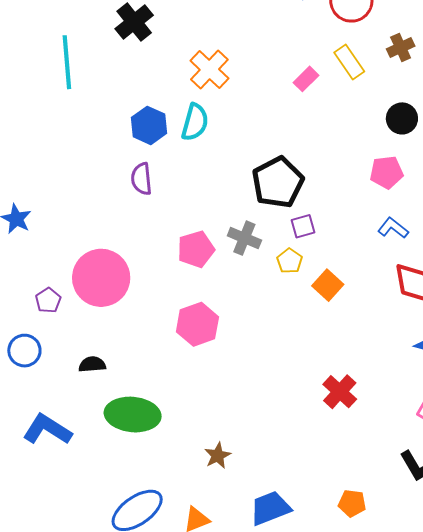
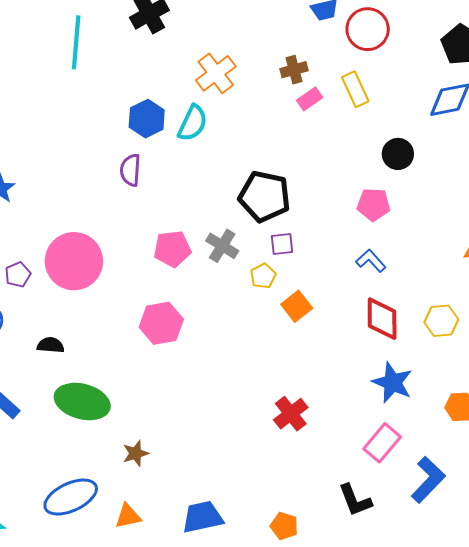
brown cross: (401, 47) -> (294, 70), moved
black pentagon: (278, 182) -> (265, 196), turned 30
brown star: (218, 456) -> (135, 453), moved

